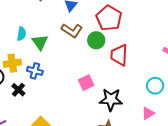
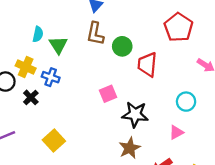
red pentagon: (109, 18) -> (178, 27), moved
brown L-shape: (72, 30) -> (95, 34), turned 65
yellow cross: (12, 63) -> (26, 67), turned 30

